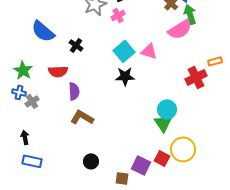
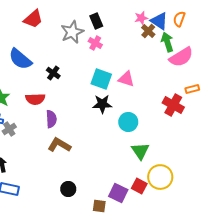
pink cross: (118, 15) -> (95, 43), turned -32
pink semicircle: (180, 29) -> (181, 57), moved
cyan square: (124, 51) -> (101, 79), turned -30
red cross: (196, 77) -> (173, 105), turned -35
cyan circle: (167, 109) -> (128, 122), moved

